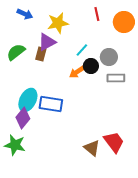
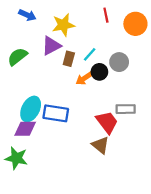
brown rectangle: (41, 54) -> (69, 59), moved
gray rectangle: (116, 78) -> (126, 109), moved
purple diamond: (23, 118) -> (25, 129), turned 50
red trapezoid: (114, 142) -> (107, 122), moved
brown triangle: (92, 148) -> (101, 145), moved

